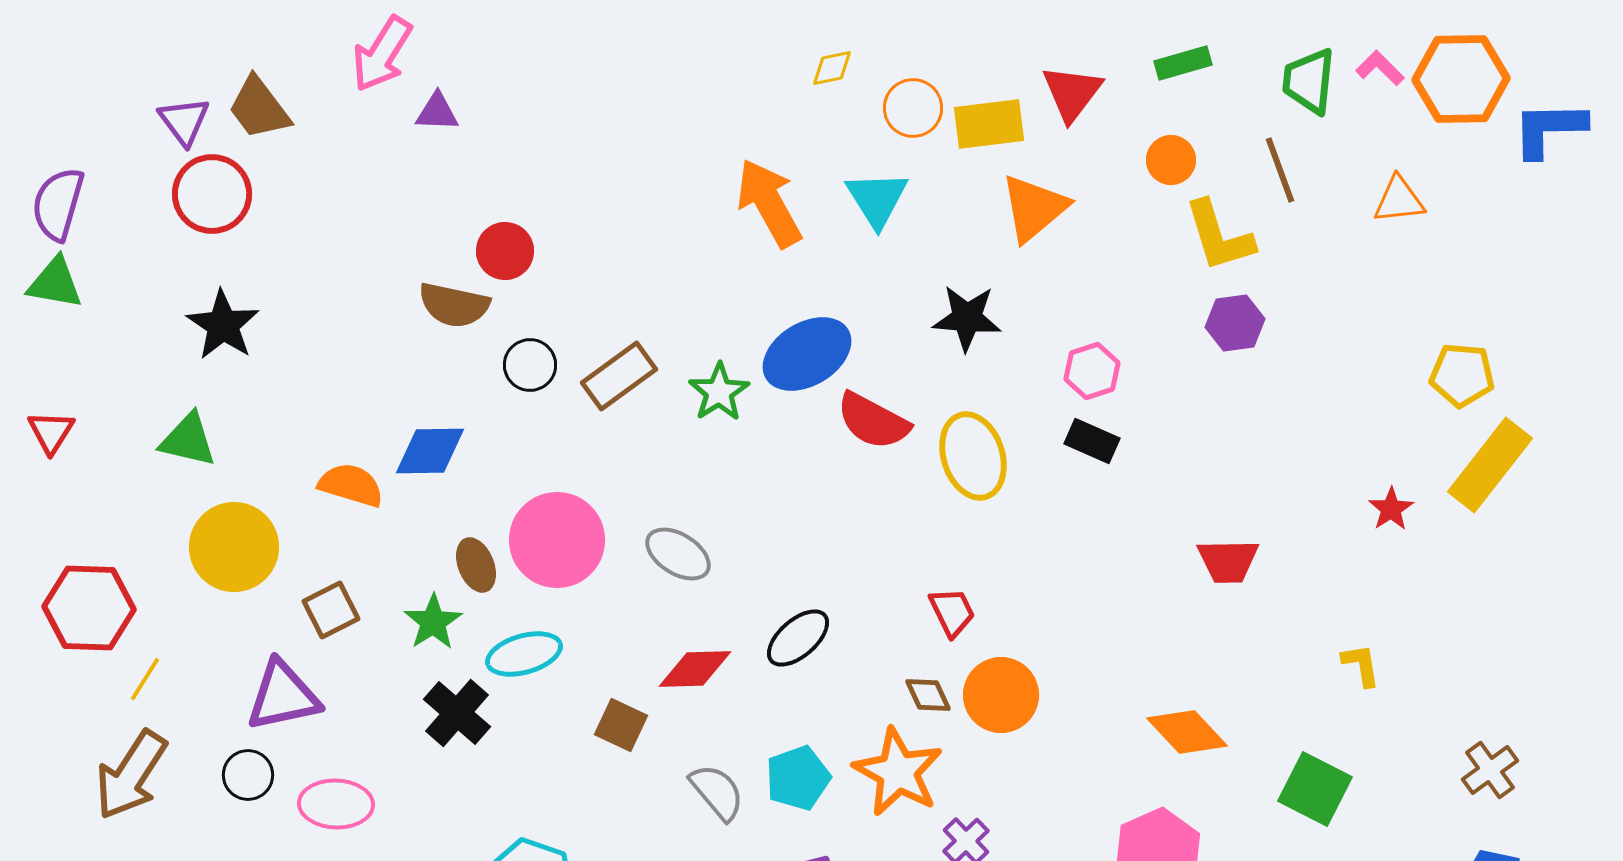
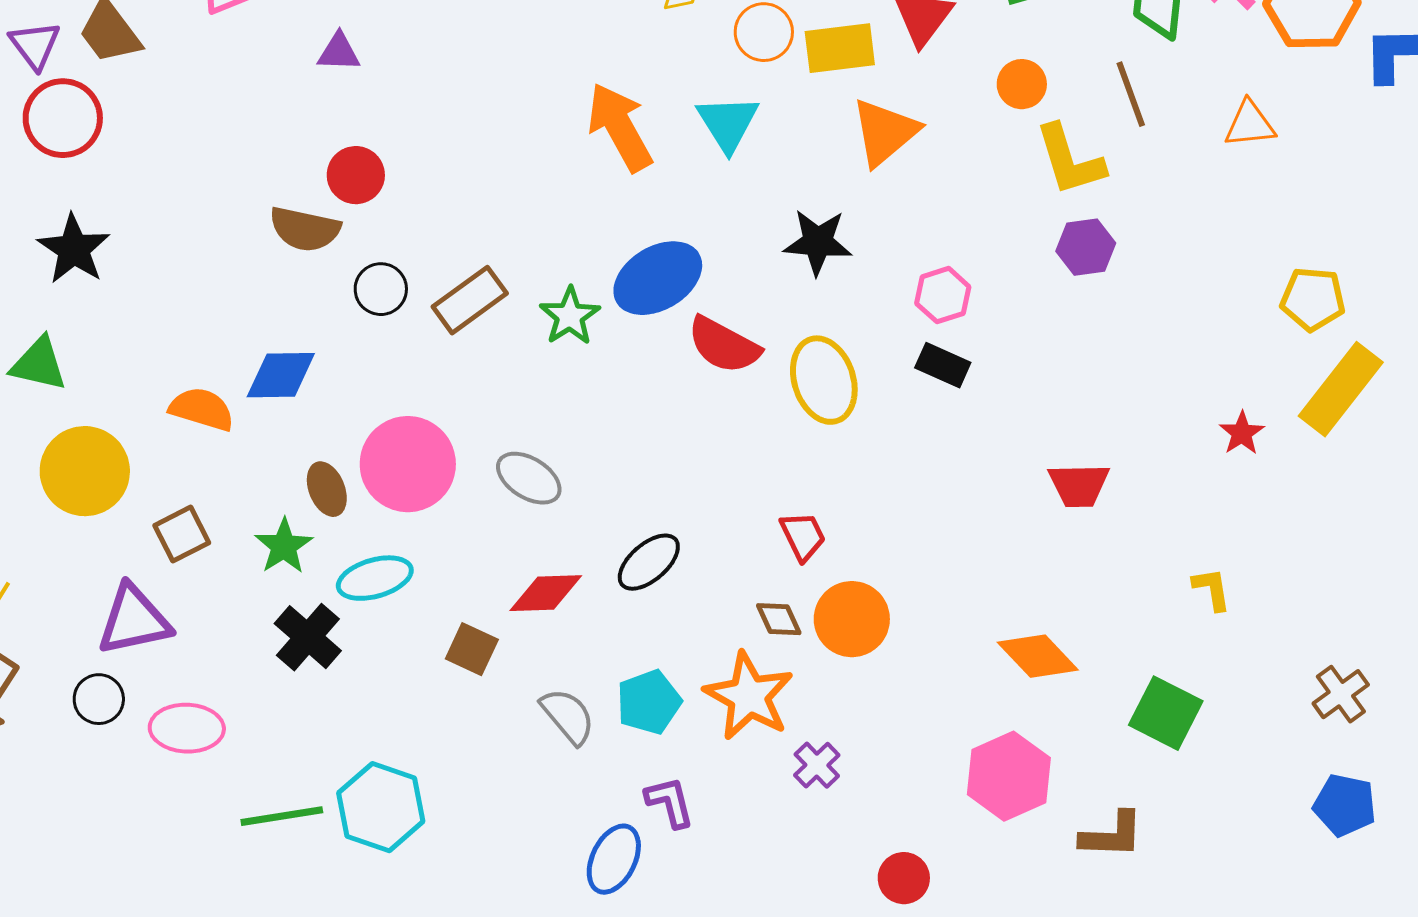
purple triangle: (437, 112) -> (339, 52), moved

